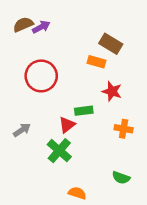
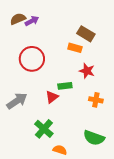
gray arrow: (22, 130) -> (17, 101), size x1.5
green cross: (59, 151) -> (44, 129), moved
green semicircle: (121, 178) -> (94, 138), size x1.5

